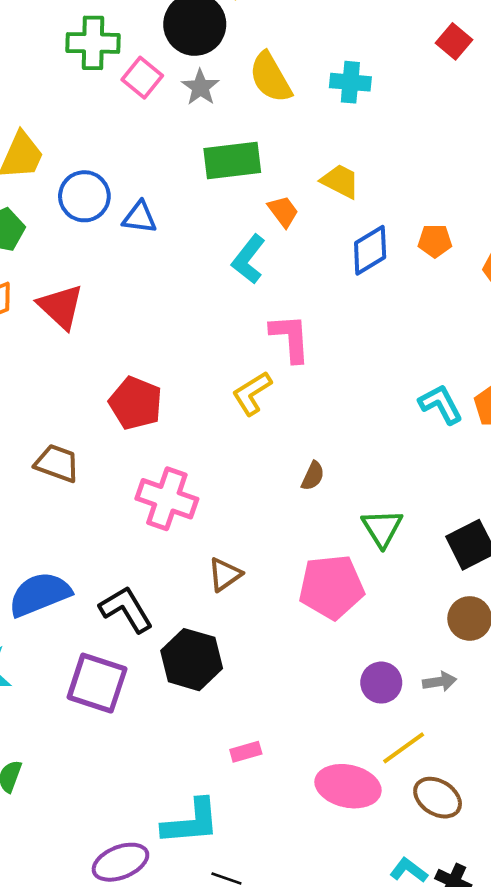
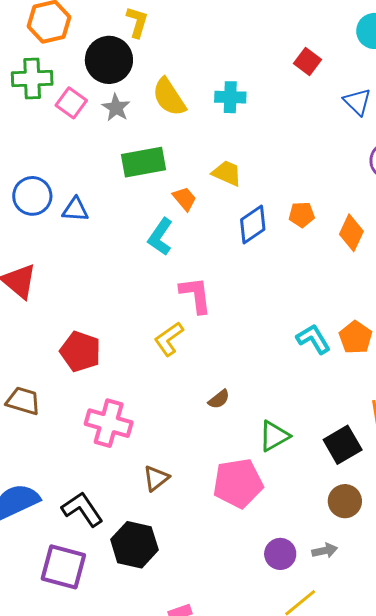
brown semicircle: (313, 476) -> (219, 399), turned 30
green triangle: (382, 528) -> (274, 436), turned 36

